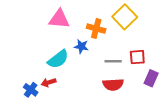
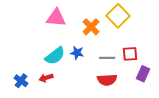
orange cross: (96, 29) -> (91, 27), turned 30
blue star: (81, 46) -> (77, 53), moved
blue cross: (31, 90) -> (21, 81), moved

